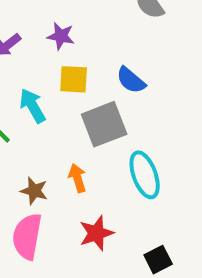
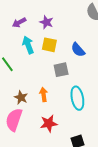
cyan arrow: (33, 106) -> (28, 45), moved
gray square: (104, 124) -> (61, 70), size x0.7

